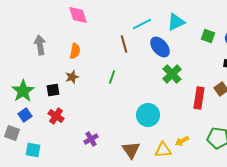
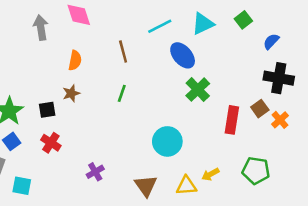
green square: (208, 36) -> (243, 20), moved, turned 32
brown line: (124, 44) -> (123, 52), moved
gray arrow: (40, 45) -> (41, 28), moved

